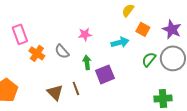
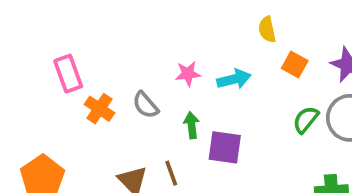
yellow semicircle: (128, 10) -> (267, 29), turned -48
cyan arrow: (120, 42) -> (234, 79), moved
purple square: (105, 74) -> (225, 147), turned 30

